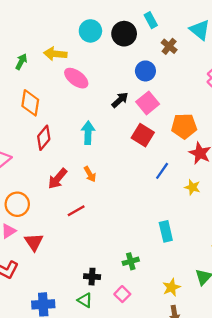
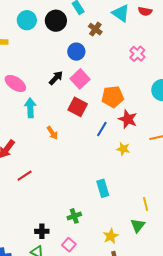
pink ellipse: (76, 78) -> (15, 83), moved
blue line: (162, 171) -> (102, 129), moved
orange arrow: (90, 174) -> (52, 133), moved

